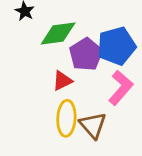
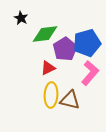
brown triangle: (93, 125) -> (70, 100), turned -35

